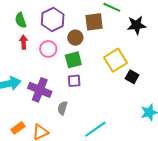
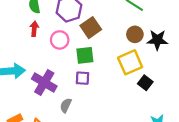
brown square: (94, 22) -> (91, 28), moved, turned -36
black star: (137, 25) -> (157, 40), moved
brown circle: (75, 38) -> (135, 34), moved

